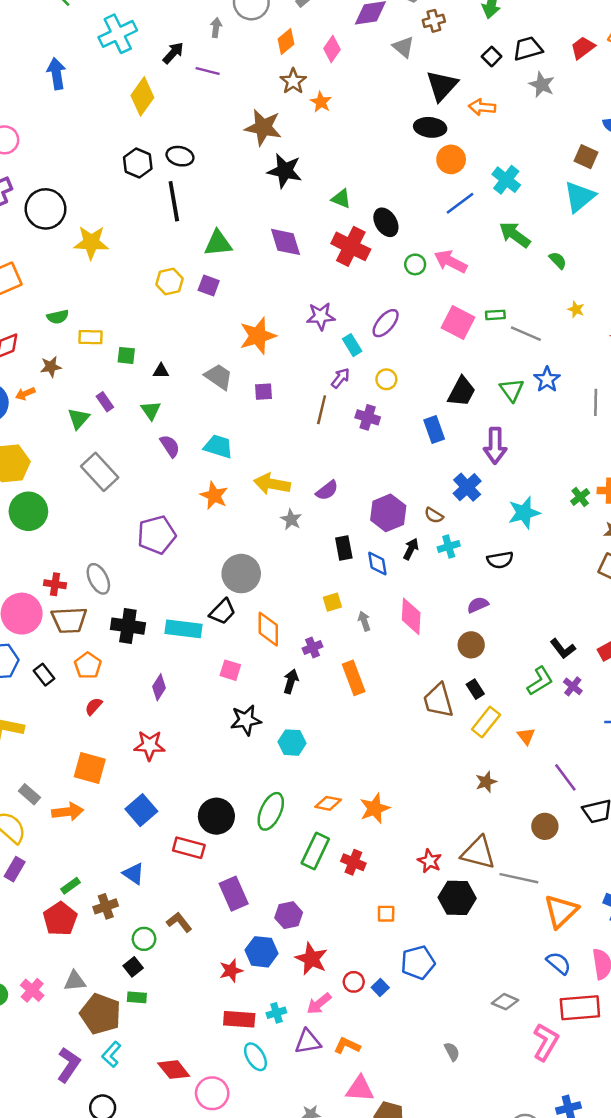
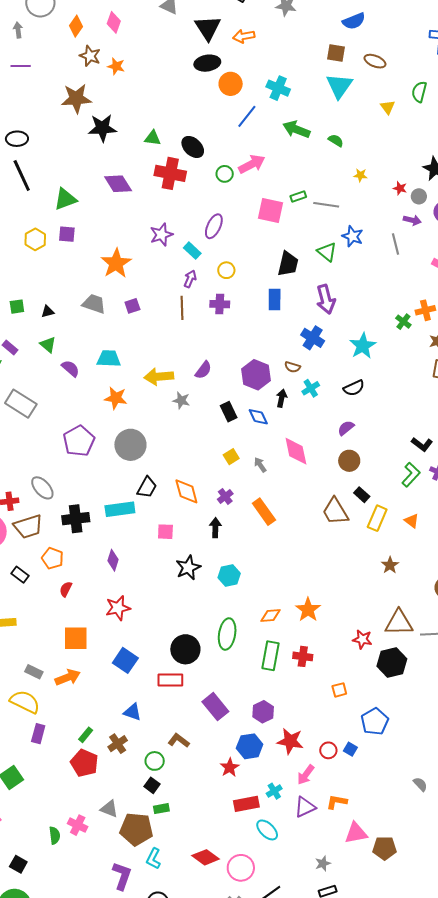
pink arrow: (451, 261) -> (252, 164), turned 140
blue rectangle: (434, 429) -> (275, 299), turned 35
gray circle: (241, 574) -> (130, 445), moved
gray triangle: (75, 981) -> (109, 809), turned 42

